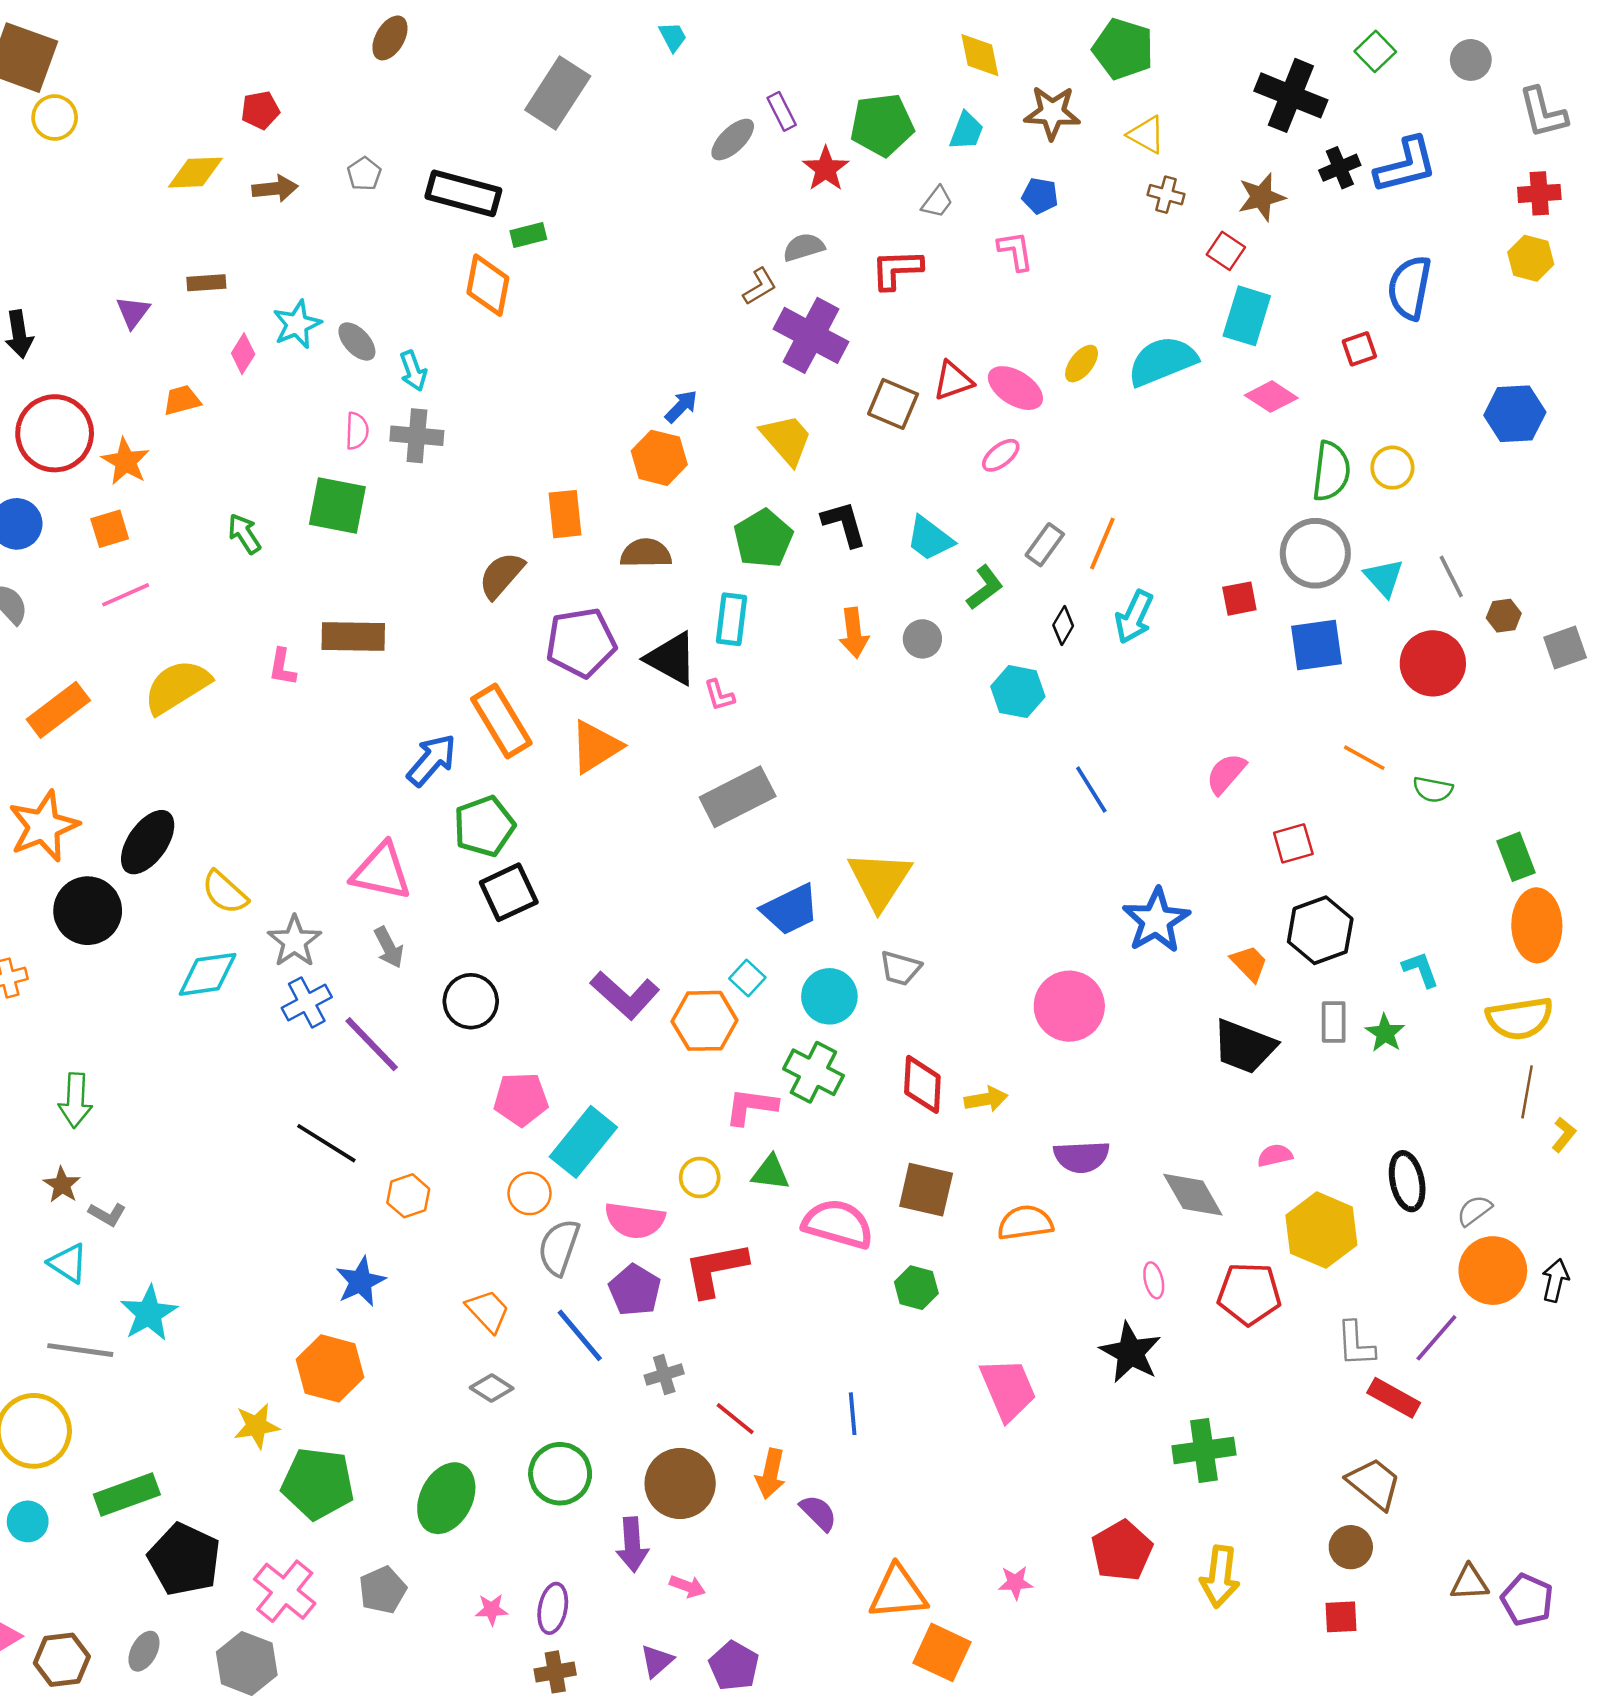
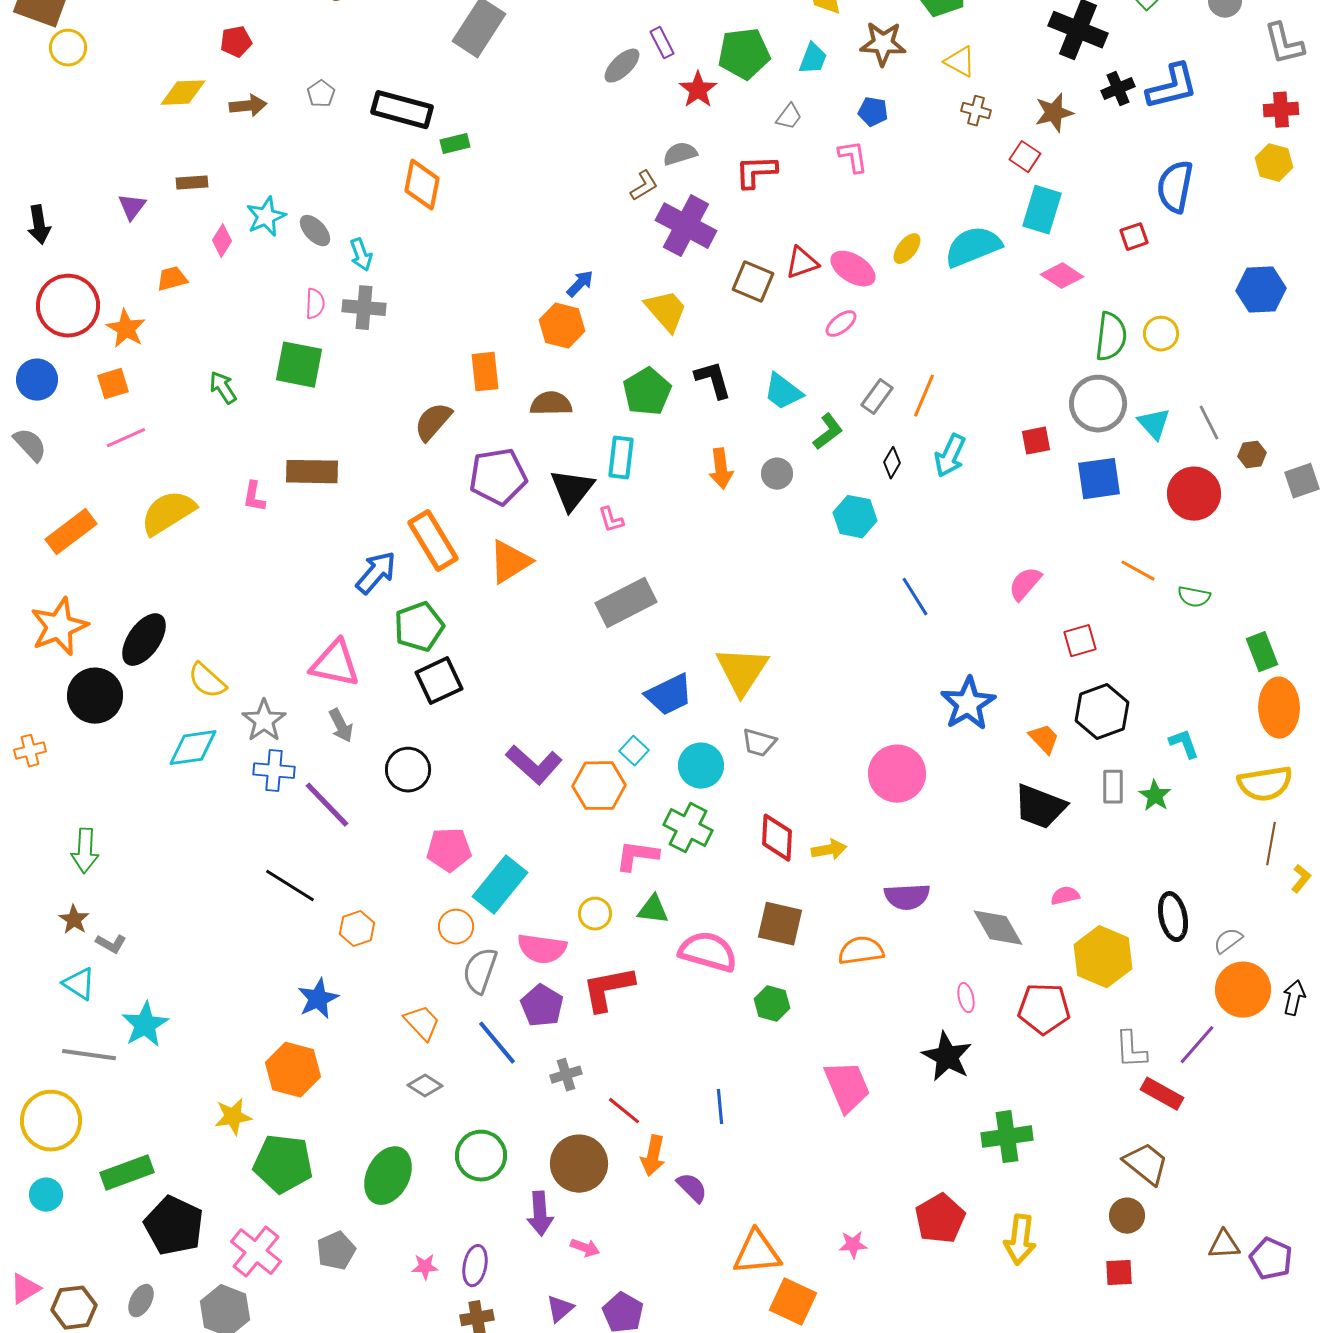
black triangle: (671, 659) -> (572, 490), turned 39
blue cross: (307, 1002) -> (274, 771), turned 33

